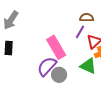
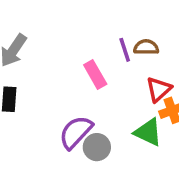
purple line: (80, 32) -> (125, 50), moved, turned -48
pink rectangle: (56, 47) -> (95, 74), moved, size x0.7

